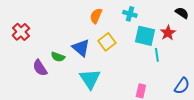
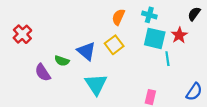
black semicircle: (182, 13) -> (194, 14), turned -88
cyan cross: (130, 14) -> (149, 15), moved
orange semicircle: (96, 16) -> (118, 17), moved

